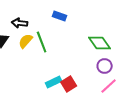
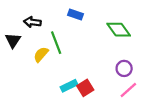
yellow semicircle: (26, 41) -> (41, 54), moved
green diamond: (100, 43) -> (119, 30), moved

